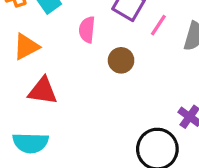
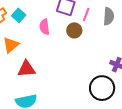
brown circle: (121, 60) -> (74, 30), moved

